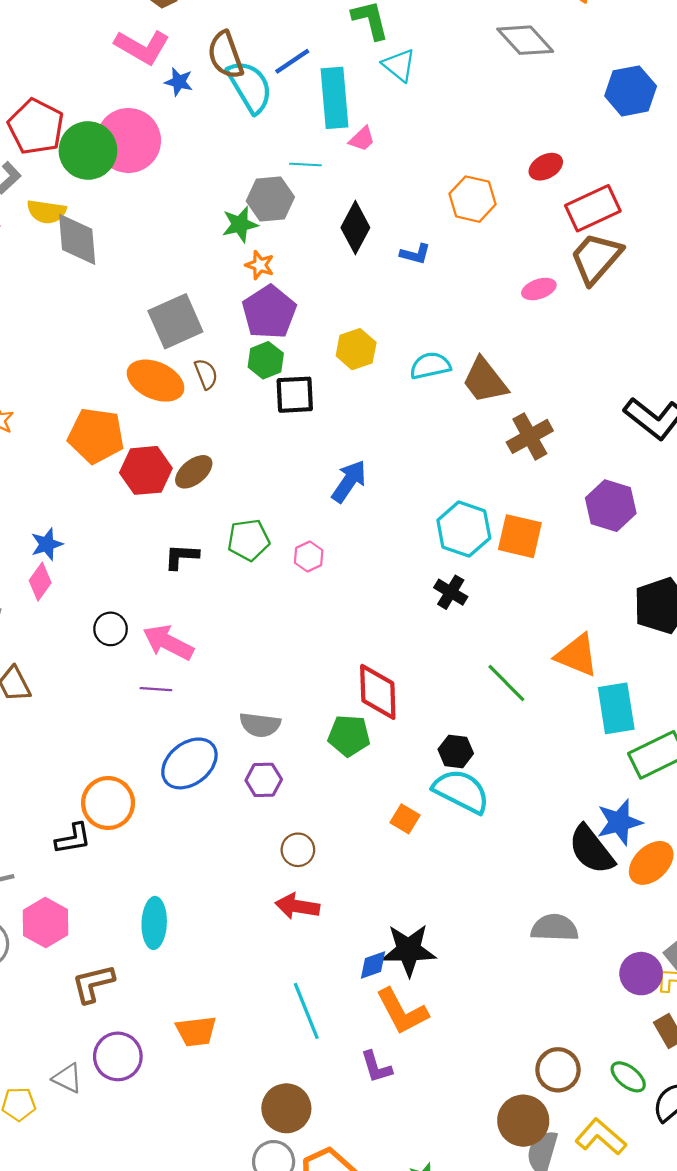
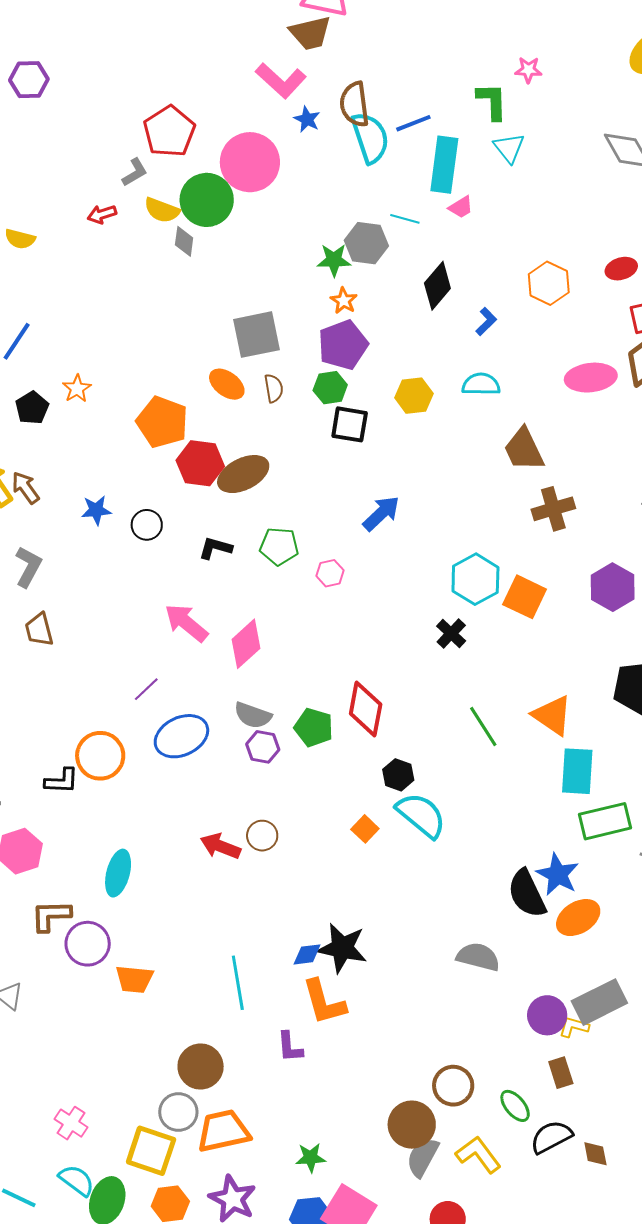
green circle: (88, 151) -> (207, 200), moved
gray diamond: (77, 239) -> (184, 241), size x0.6
blue L-shape: (415, 254) -> (486, 321), turned -72
pink ellipse: (539, 289) -> (591, 378), size x1.6
cyan semicircle: (430, 366) -> (481, 384), moved
orange ellipse: (156, 381) -> (227, 384), size x0.7
brown ellipse: (194, 472) -> (243, 474), size x1.4
pink diamond: (40, 582) -> (246, 644), moved, size x1.4
black circle: (111, 629) -> (147, 525), moved
purple line: (156, 689) -> (146, 689), moved, turned -60
green pentagon: (349, 736) -> (314, 727), moved
black hexagon: (456, 751) -> (398, 775), moved
purple hexagon: (264, 780) -> (263, 747), moved
blue star: (619, 822) -> (558, 874), turned 30
red arrow: (297, 906) -> (220, 846), moved
purple circle: (118, 1056) -> (88, 944), moved

